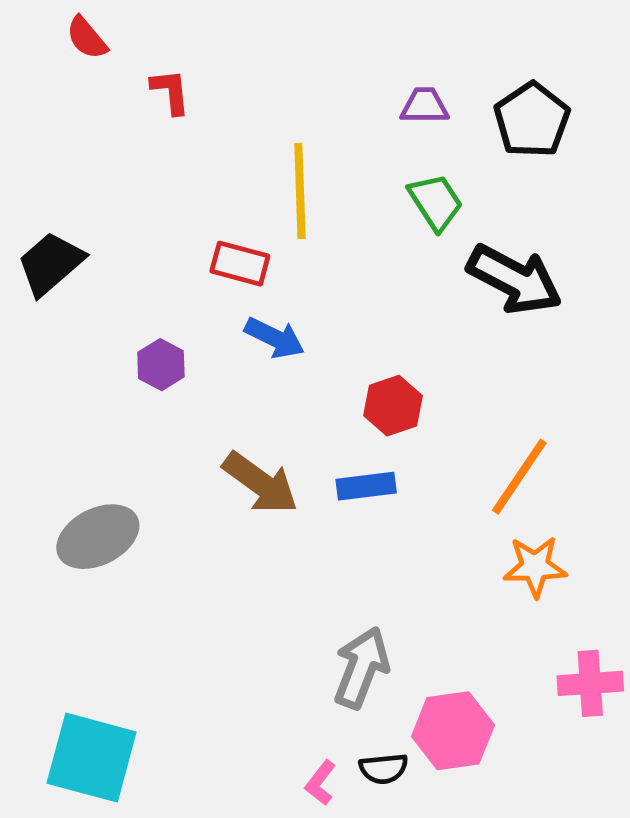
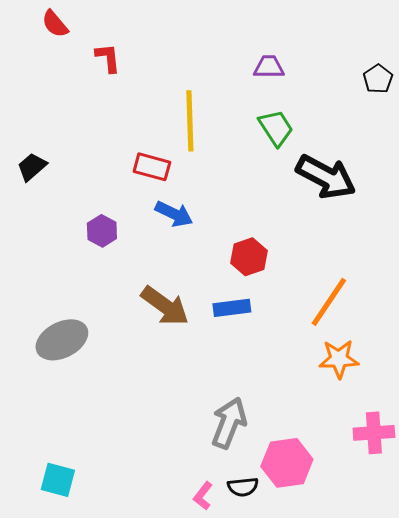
black pentagon: (532, 120) -> (378, 79), moved, size x0.6
black trapezoid: (51, 264) -> (32, 167), size x0.7
cyan square: (92, 758) -> (58, 480), size x0.6

